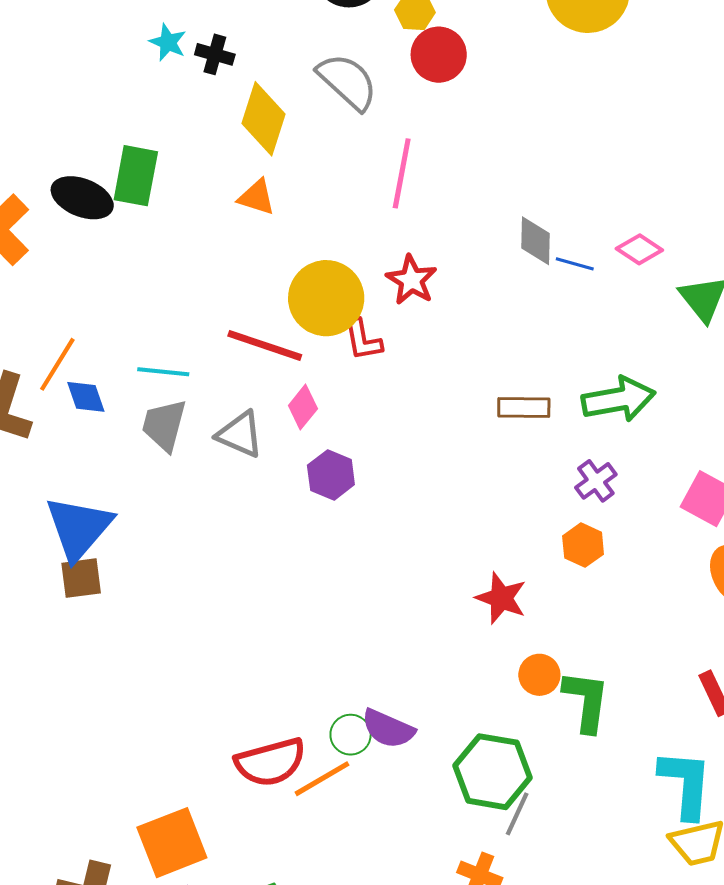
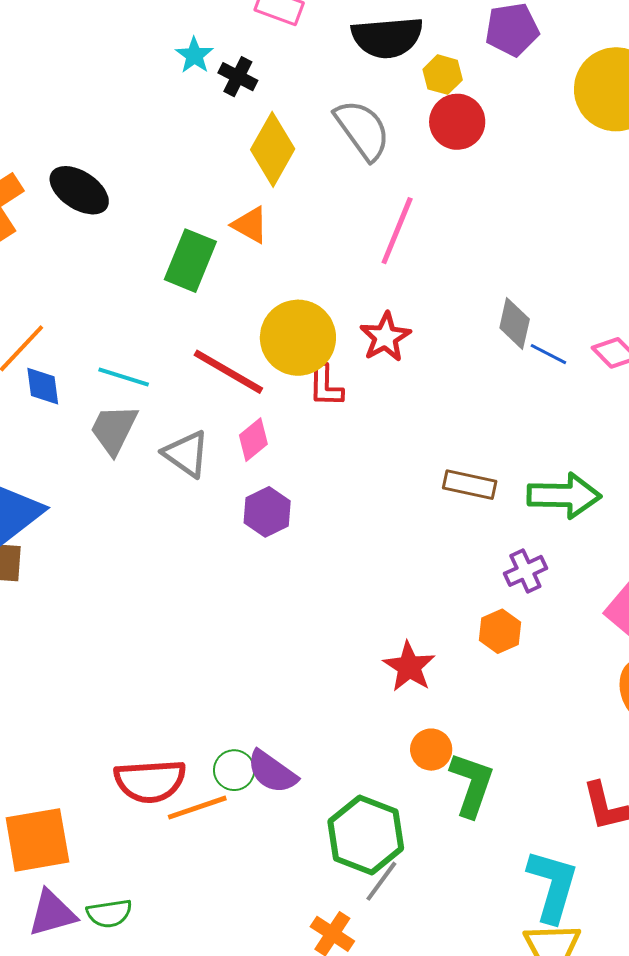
green rectangle: (136, 176) -> (190, 261), moved

